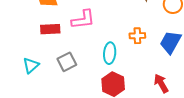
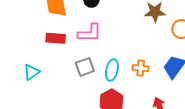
orange cross: (137, 36) -> (141, 68), moved
gray square: (67, 62) -> (85, 67), moved

